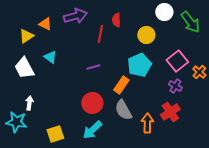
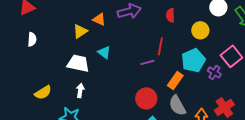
red line: (100, 34) -> (160, 46), moved
white trapezoid: (24, 68) -> (78, 63), turned 130
purple cross: (175, 86) -> (214, 72), moved
white arrow: (29, 103) -> (80, 90), moved

